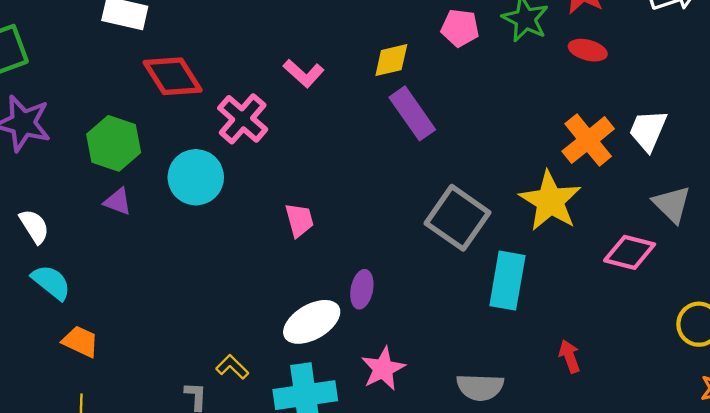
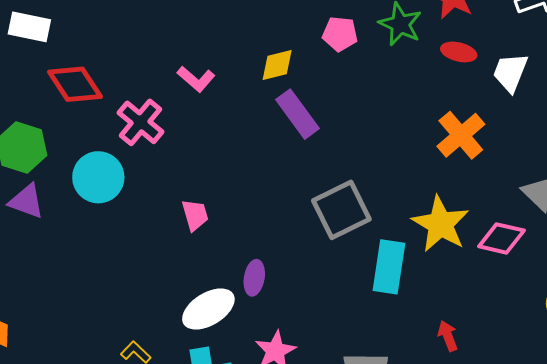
white trapezoid: (648, 130) -> (510, 72), moved
yellow star: (550, 201) -> (440, 224), moved
purple triangle: (118, 202) -> (26, 201), size x1.4
gray square: (457, 218) -> (341, 210), turned 30

